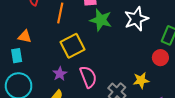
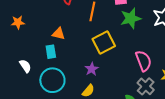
green star: (101, 20) -> (131, 18), turned -30
pink semicircle: (88, 77) -> (143, 61), moved

